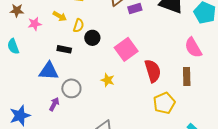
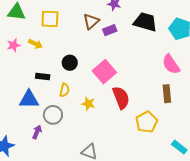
pink star: (35, 24) -> (14, 45), moved
yellow semicircle: (79, 26) -> (64, 90), moved
red semicircle: (153, 71) -> (121, 98), moved

